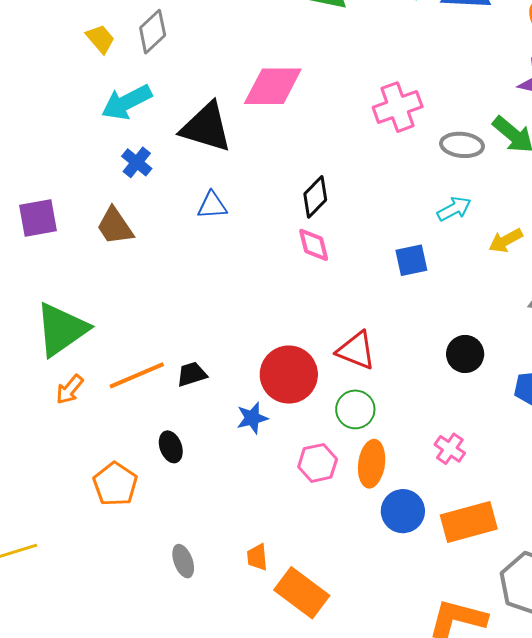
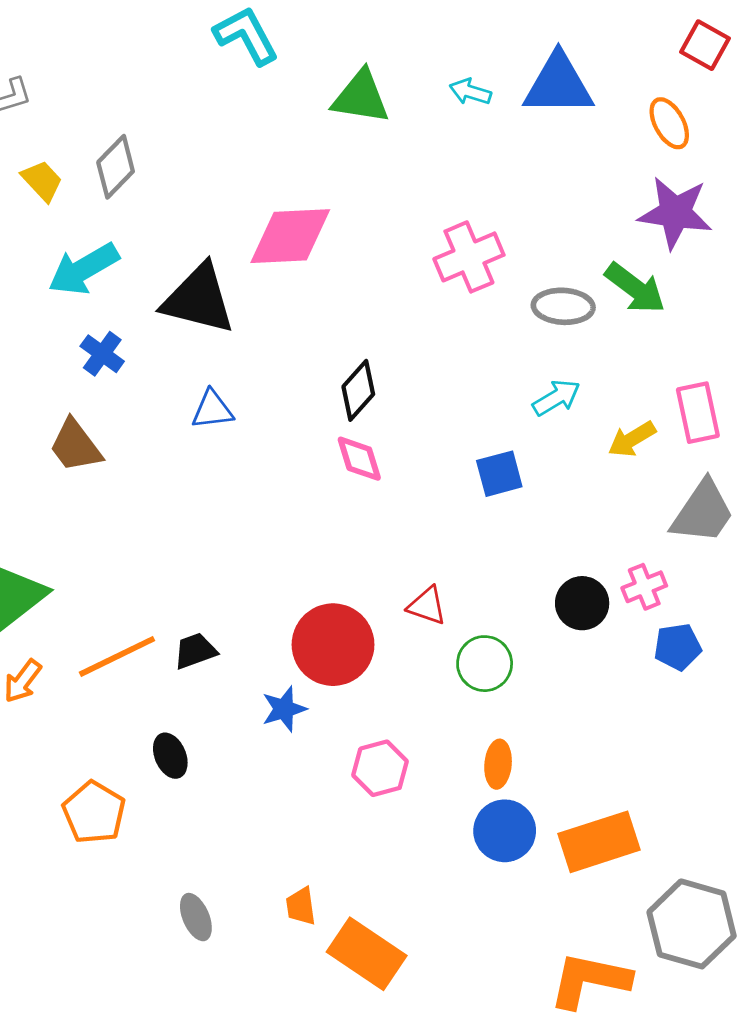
red triangle: (356, 350) -> (427, 606), size x0.7
green circle: (355, 409) -> (485, 664), moved
pink cross: (450, 449) -> (644, 587), moved, turned 36
orange ellipse: (372, 464) -> (498, 764), moved, size x0.7

